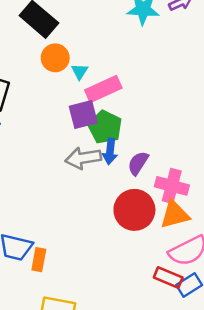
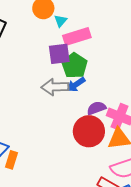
blue arrow: (110, 151) -> (76, 85), turned 42
purple semicircle: (138, 163) -> (96, 108), moved, turned 30

